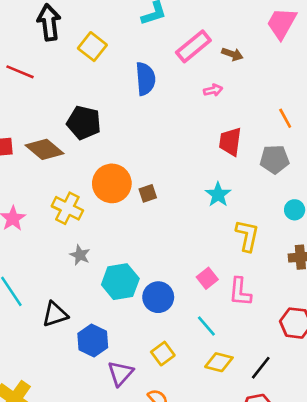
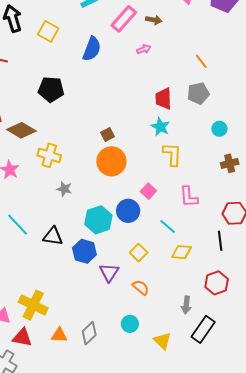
blue semicircle: (145, 79) -> (92, 49), turned 35
red trapezoid: (230, 142) -> (163, 99), moved
brown diamond: (44, 149) -> (21, 130), moved
orange circle: (112, 183) -> (111, 161), moved
yellow L-shape: (247, 236) -> (172, 154), moved
pink square: (207, 278) -> (148, 191), moved
cyan hexagon: (120, 282) -> (98, 220), moved
black triangle: (55, 314) -> (53, 236), turned 35
black line: (261, 368) -> (220, 241), moved, turned -36

